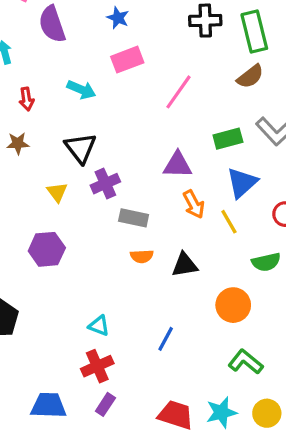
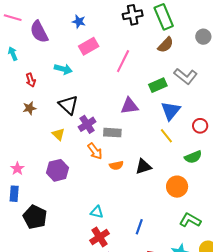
orange arrow: (194, 204) -> (95, 151), moved
gray rectangle: (134, 218) -> (112, 133), moved
blue line: (166, 339) -> (139, 227), moved

